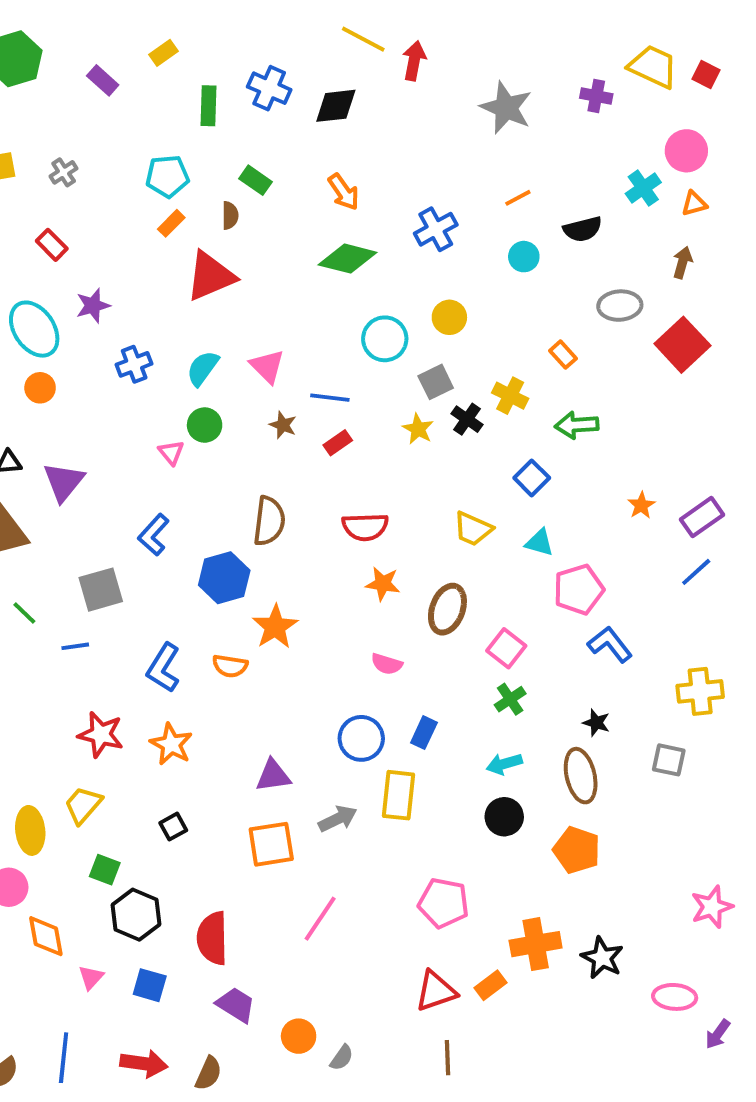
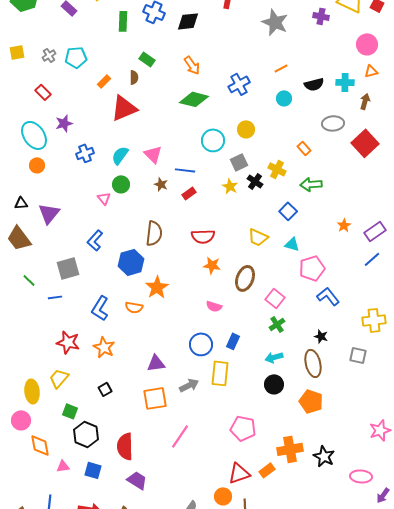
cyan pentagon: (167, 176) -> (76, 57), moved
cyan cross: (643, 188) -> (345, 82), moved, turned 36
pink triangle: (91, 977) -> (63, 466), turned 40
orange circle: (299, 1036) -> (223, 496), moved

